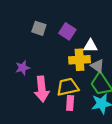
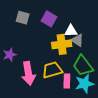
gray triangle: (97, 66) -> (77, 40), moved
pink rectangle: (70, 103) -> (67, 81), moved

